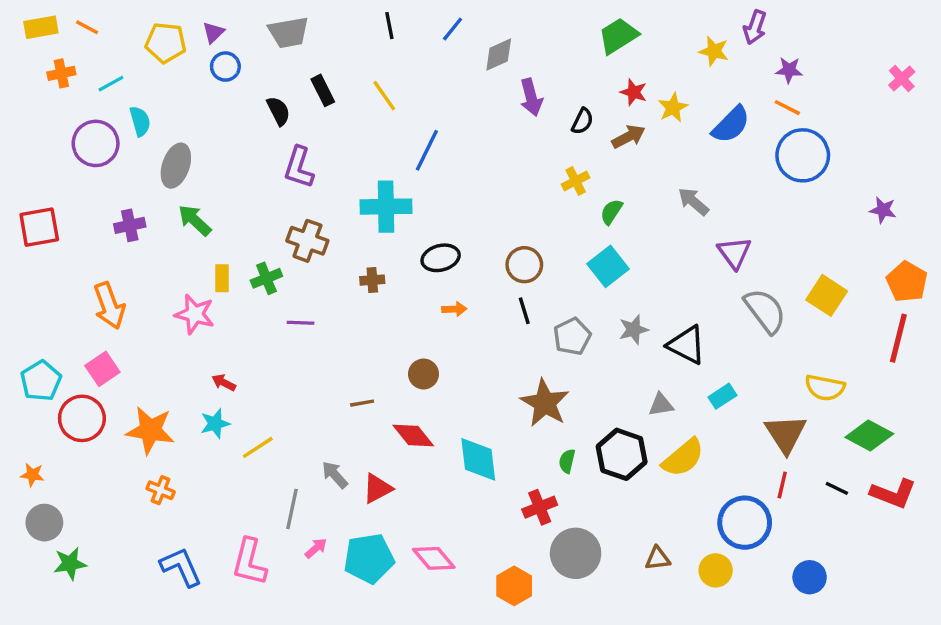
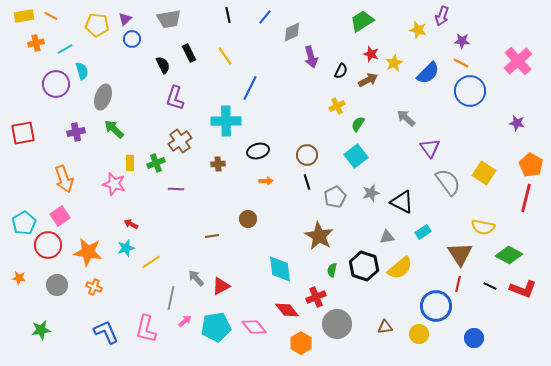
pink cross: (902, 79) -> (518, 61), moved, size x1.8
brown cross: (307, 241) -> (180, 141), turned 35
red diamond: (413, 435) -> (287, 310), moved
gray circle: (44, 523) -> (57, 285), moved

